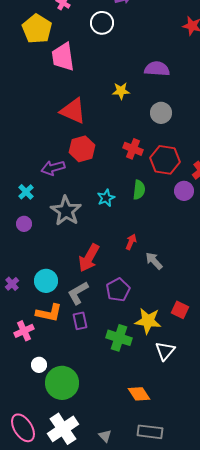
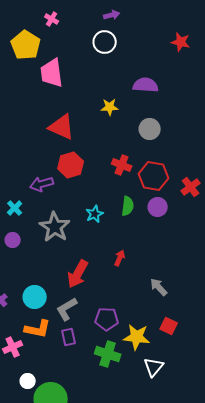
white circle: (102, 23) -> (105, 42), moved
purple circle: (184, 191) -> (158, 207), moved
gray arrow: (154, 261) -> (159, 287), moved
purple pentagon: (118, 290) -> (107, 319), moved, turned 30

